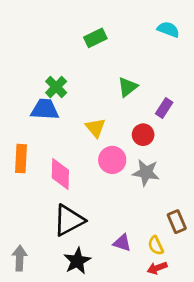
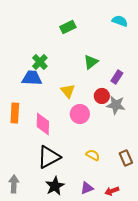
gray star: (146, 173) -> (116, 105), moved
purple triangle: (122, 243) -> (87, 188), moved, turned -40
yellow semicircle: (156, 245) -> (93, 155), moved, turned 144

